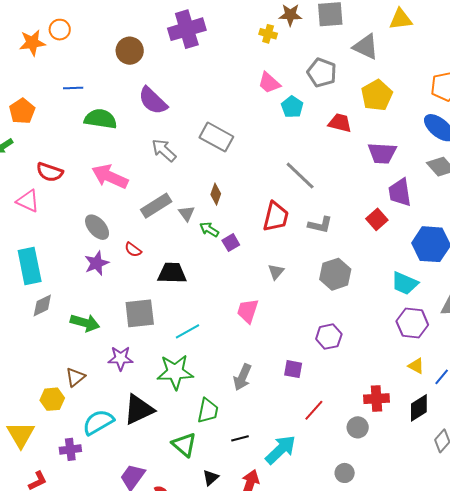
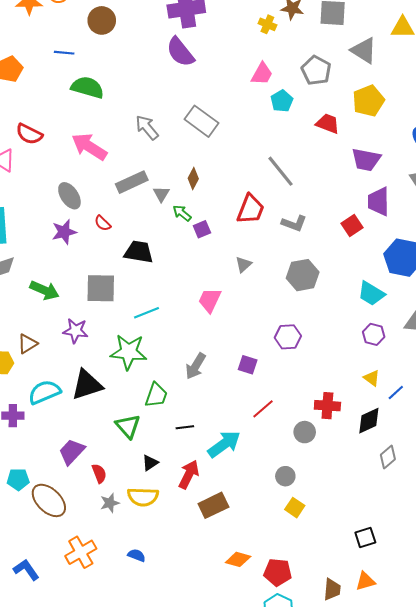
brown circle: (130, 51) -> (102, 20), moved
pink trapezoid: (269, 83) -> (262, 74), turned -110
purple semicircle: (153, 101) -> (180, 52), moved
purple hexagon: (412, 323) -> (374, 334), size x0.7

